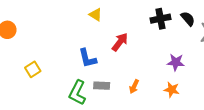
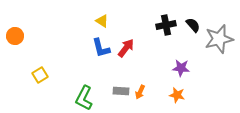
blue L-shape: (87, 58) -> (101, 48), moved
gray rectangle: (102, 86) -> (121, 91), moved

